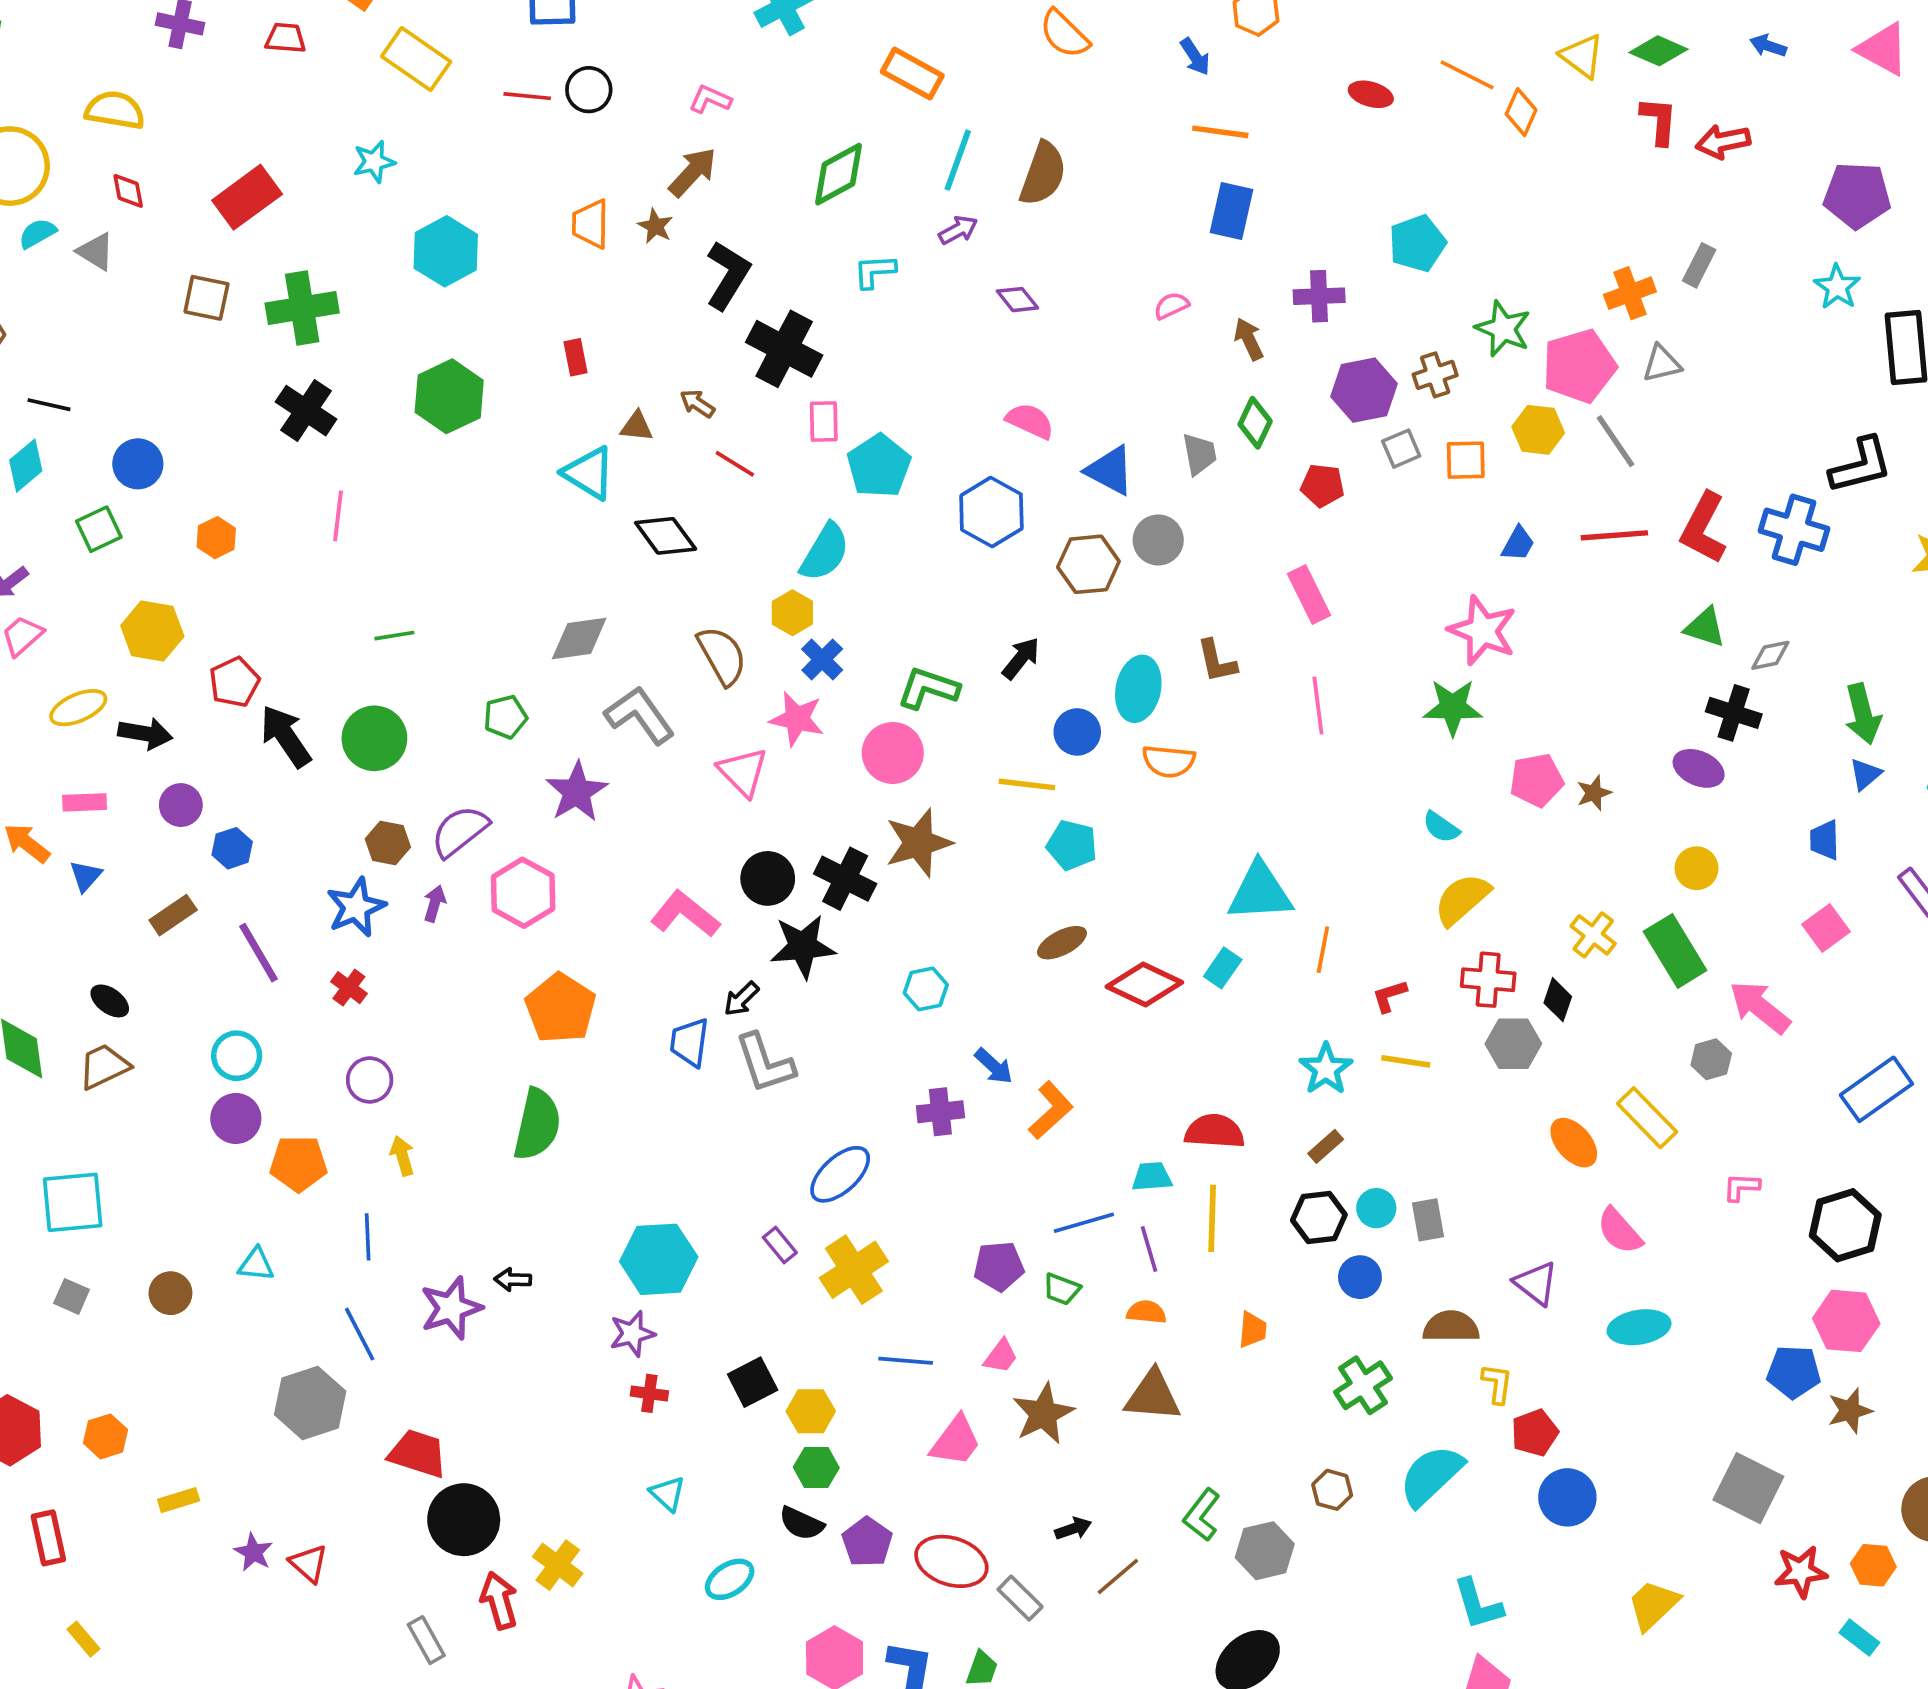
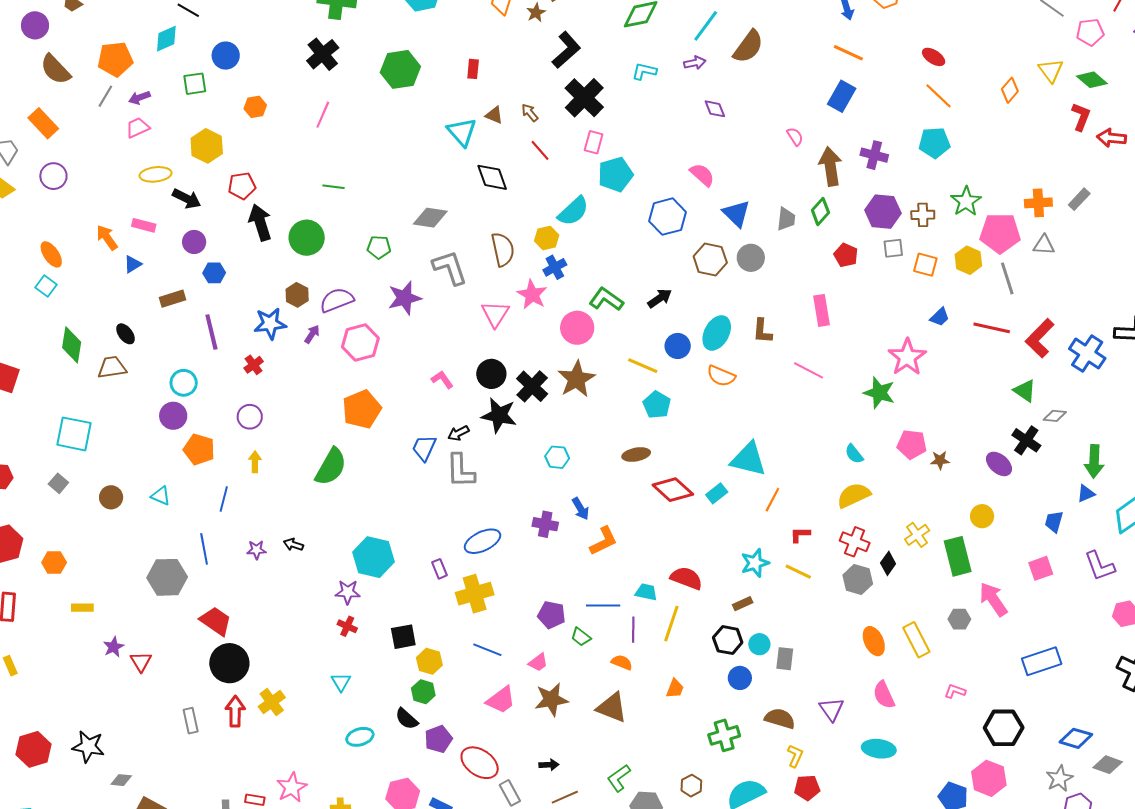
orange line: (1467, 75) -> (939, 96), moved
pink semicircle: (1171, 306) -> (795, 137), turned 66
brown arrow: (1249, 339) -> (830, 166), size x1.6
pink line: (1318, 705) -> (809, 370), turned -72
brown star: (918, 843) -> (576, 379), turned -30
pink L-shape: (685, 914) -> (442, 380), size x0.6
purple star: (451, 1308) -> (256, 550), size x0.6

